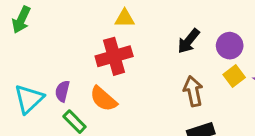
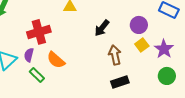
black arrow: (189, 41) -> (102, 28), moved
red cross: (114, 56) -> (39, 32), moved

